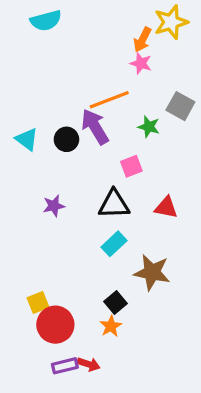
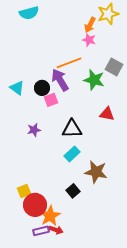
green star: (149, 127) -> (94, 80), size x1.5
pink square: (131, 166) -> (51, 100), moved
red triangle: (166, 207) -> (107, 114), moved
orange star: (111, 326) -> (50, 216), moved, size x1.5

